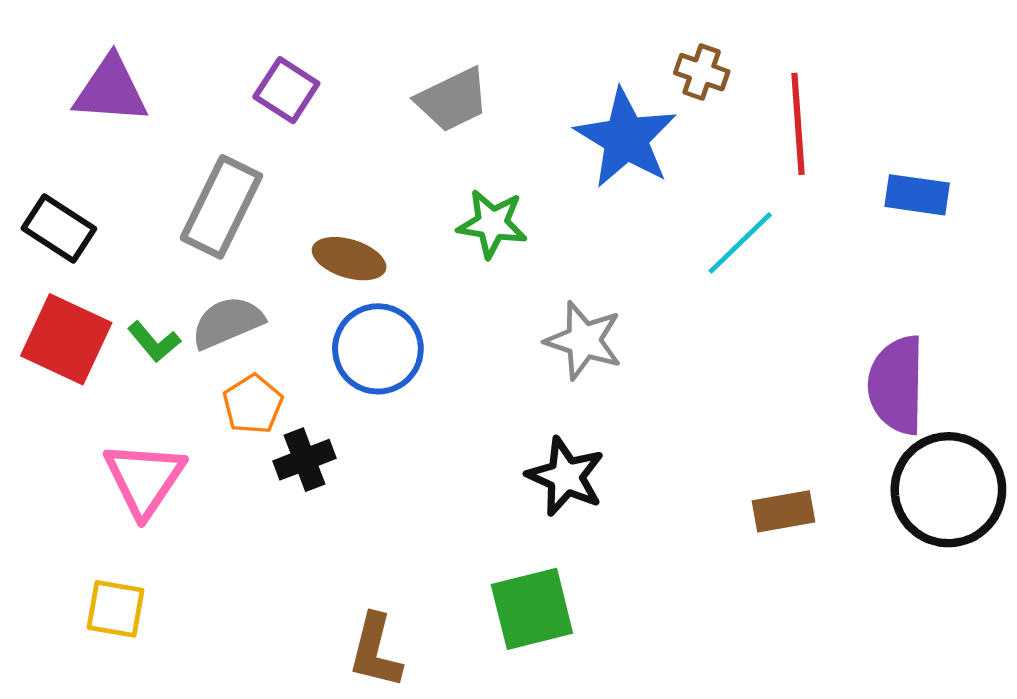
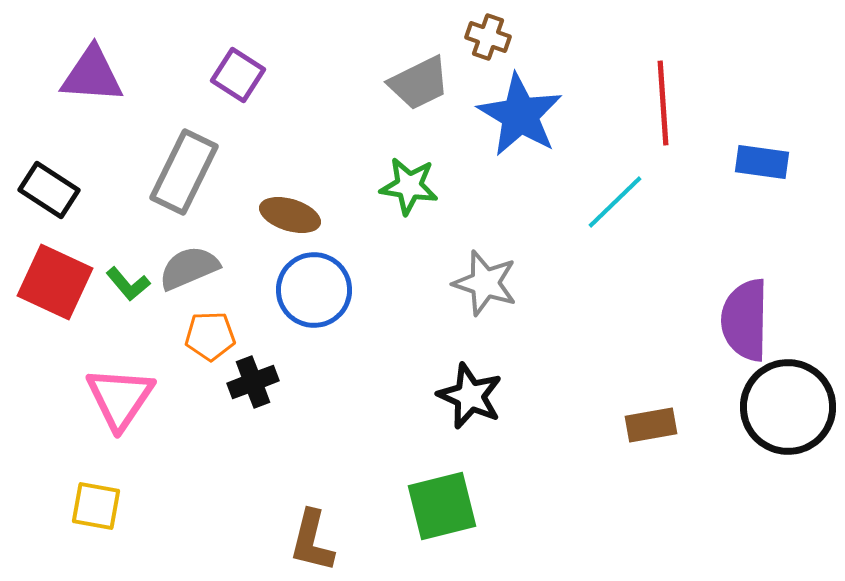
brown cross: (702, 72) -> (488, 37), moved
gray trapezoid: (453, 100) -> (419, 83), moved
orange pentagon: (253, 404) -> (210, 336), turned 30

